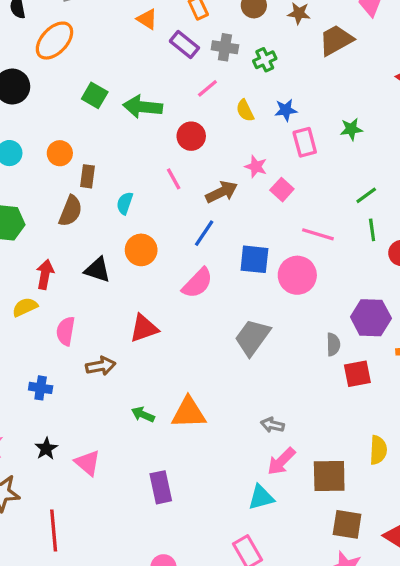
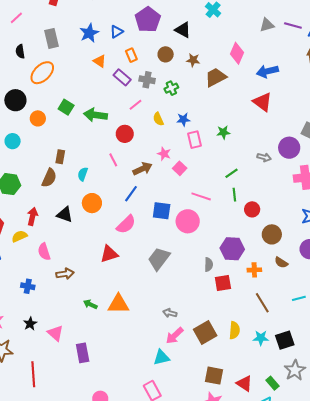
orange circle: (60, 153) -> (38, 118), moved
red triangle: (144, 328) -> (109, 254), moved
pink semicircle: (66, 331) -> (44, 252), turned -30
brown square: (329, 476) -> (205, 332), moved, turned -30
purple rectangle: (161, 487) -> (83, 353), moved

